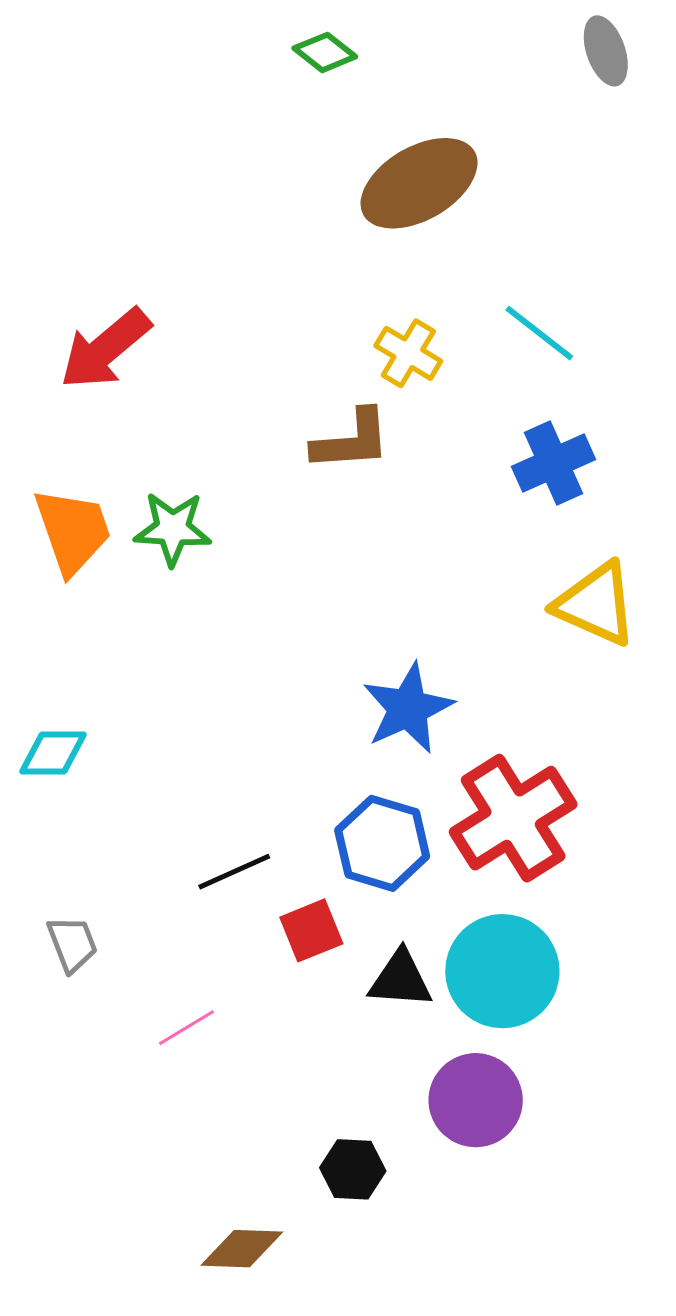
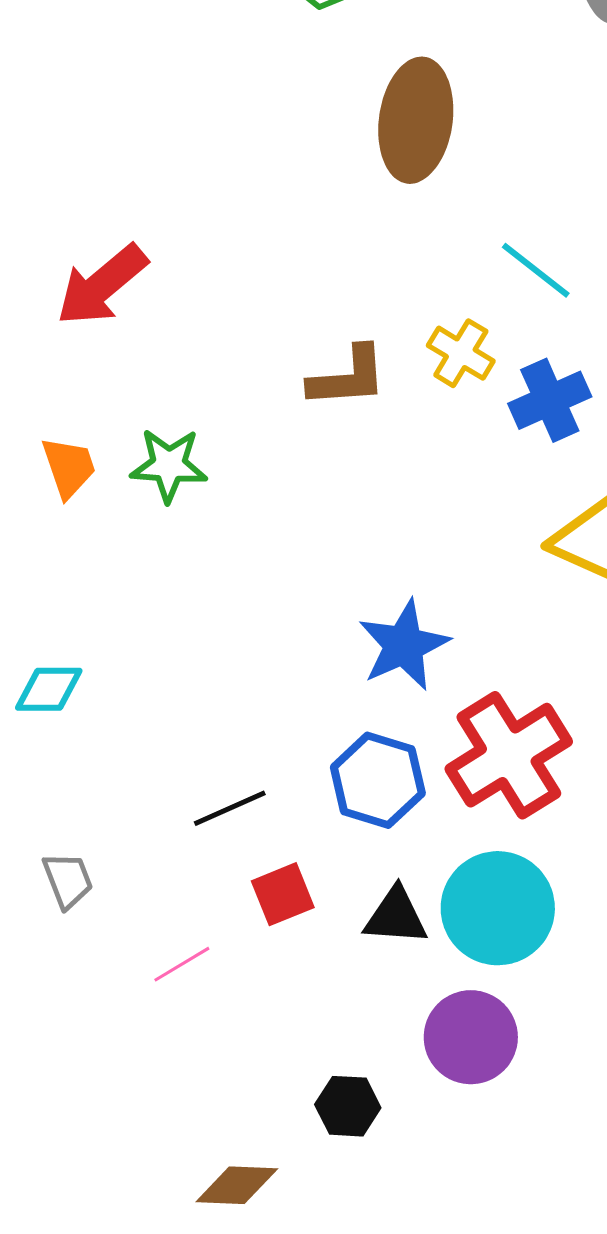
brown ellipse: (419, 183) -> (416, 120), turned -52
yellow cross: (408, 353) -> (461, 353), moved
orange trapezoid: (73, 531) -> (69, 467), size x0.7
red square: (311, 930) -> (283, 894), moved

